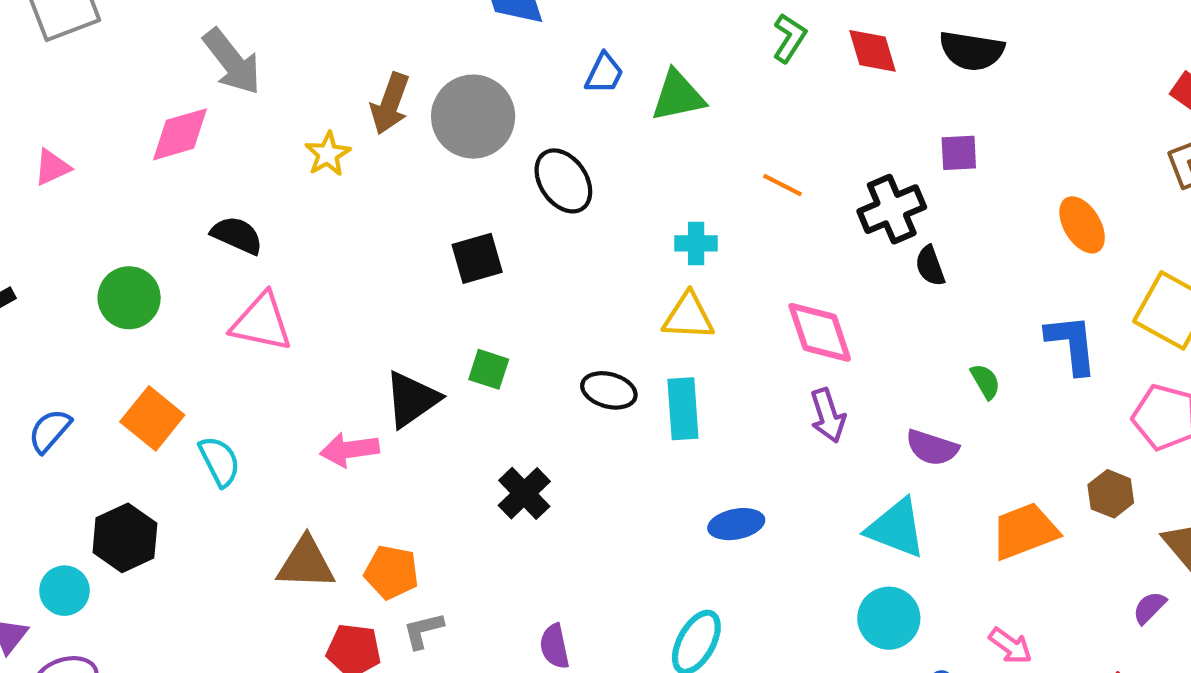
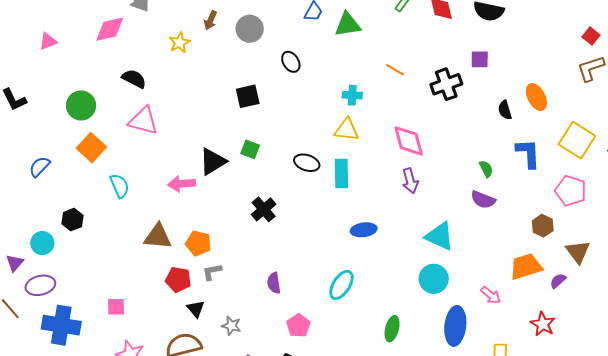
brown arrow: (390, 104) -> (210, 20), size x0.7
gray circle: (473, 117) -> (250, 29), size x0.7
black ellipse: (563, 181) -> (291, 62), size x0.7
black semicircle: (930, 266) -> (505, 110), moved
orange square: (152, 418) -> (91, 148), moved
purple semicircle: (932, 448) -> (483, 200), moved
orange trapezoid: (1025, 531) -> (526, 267), moved
black hexagon: (125, 538) -> (72, 220), size x0.7

